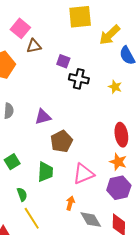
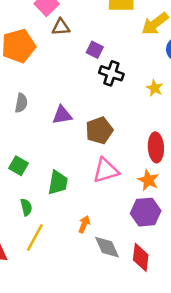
brown pentagon: (62, 141) -> (99, 130), moved
green square: (12, 162) -> (19, 166), turned -35
pink triangle: (83, 174) -> (106, 170), moved
yellow line: (32, 218) -> (35, 238), turned 55

